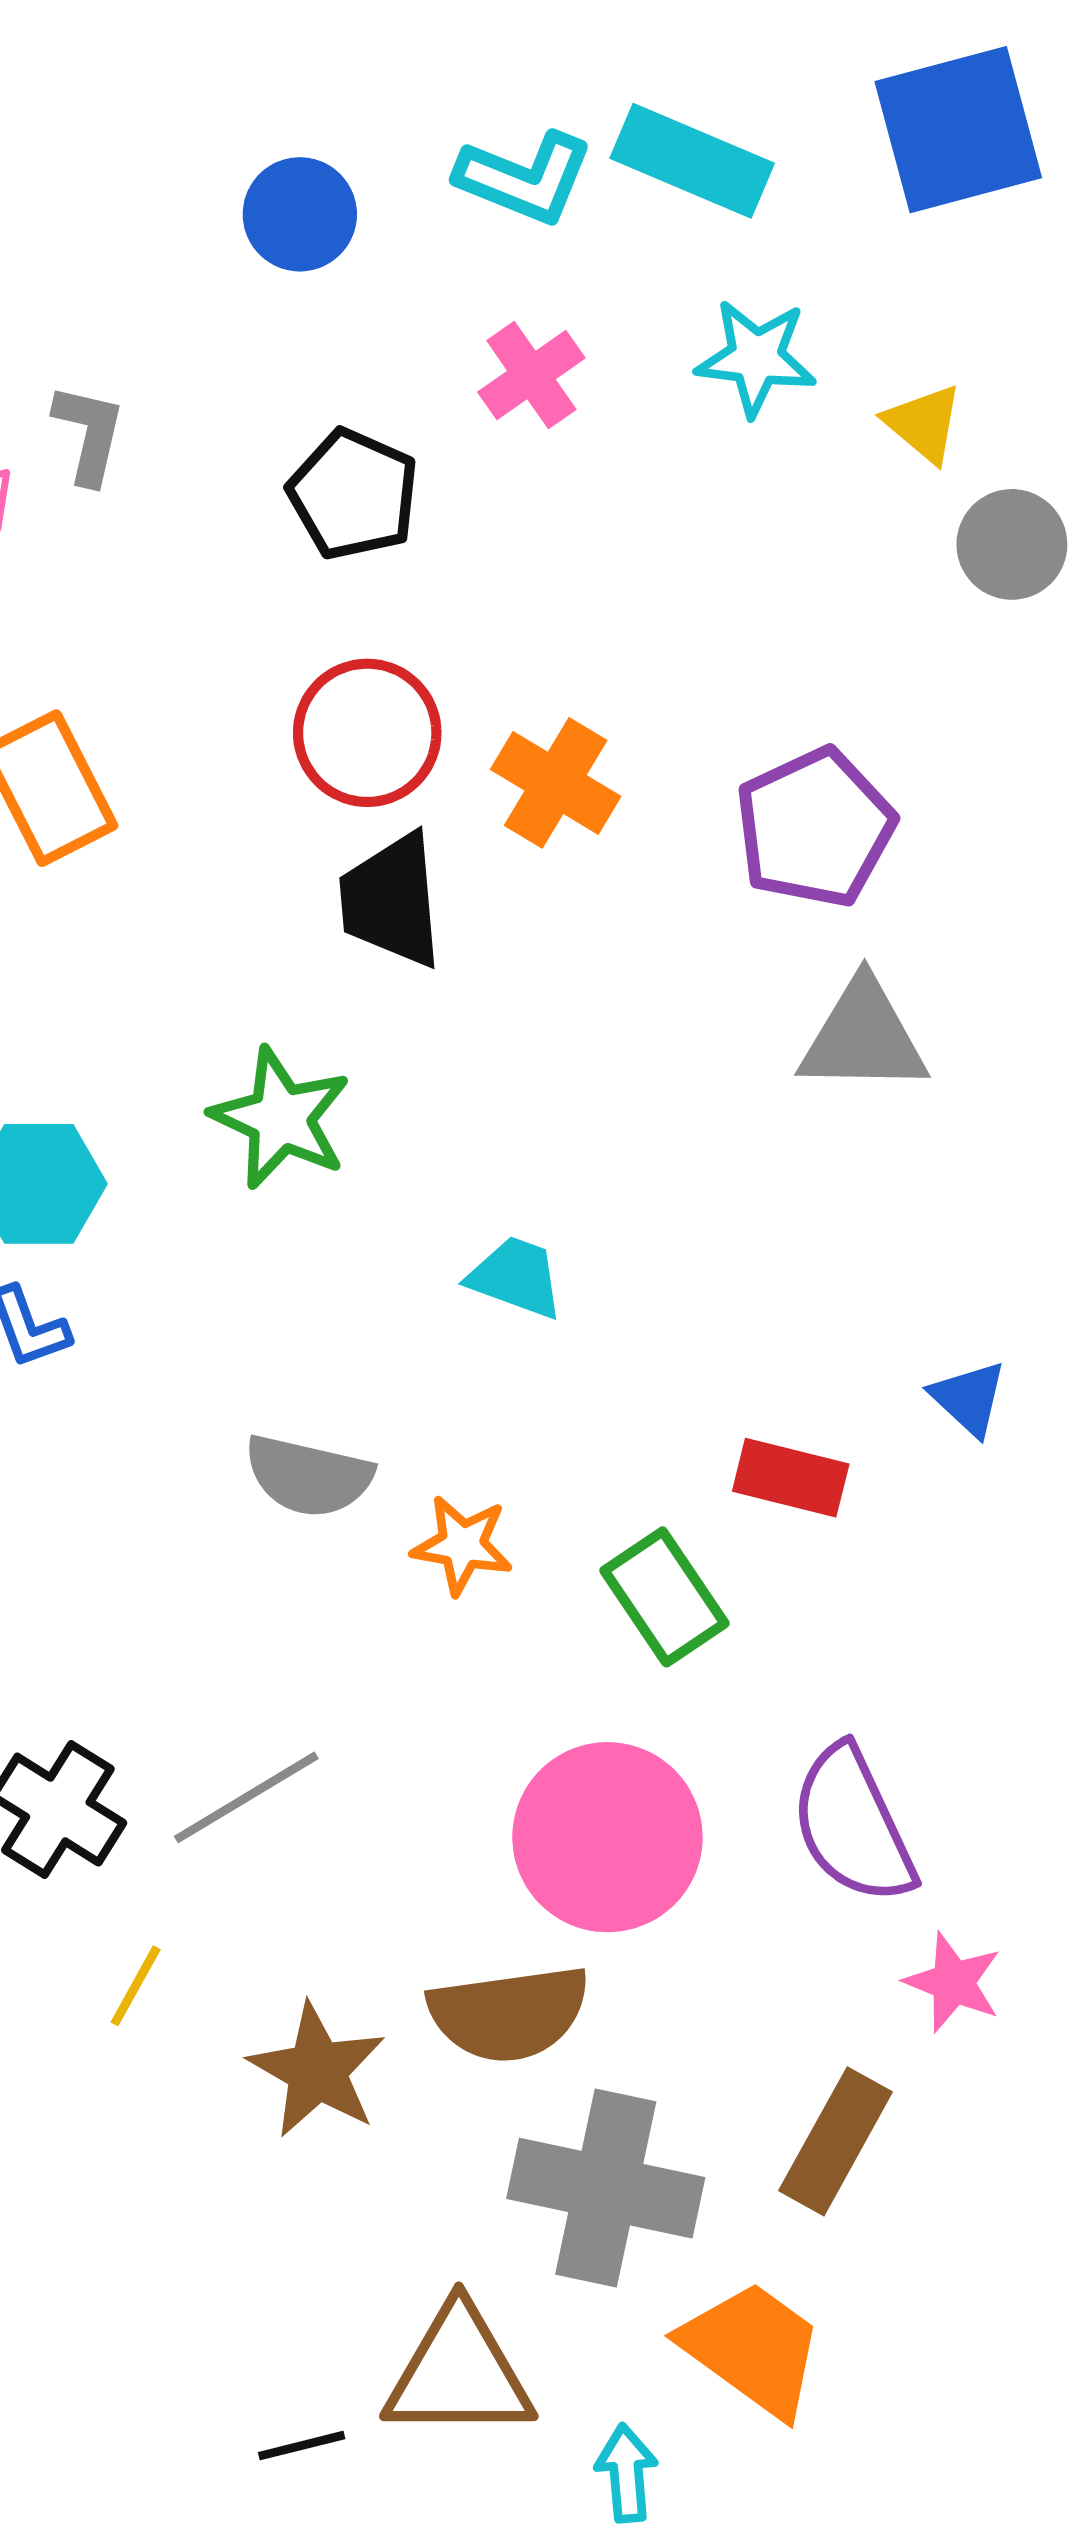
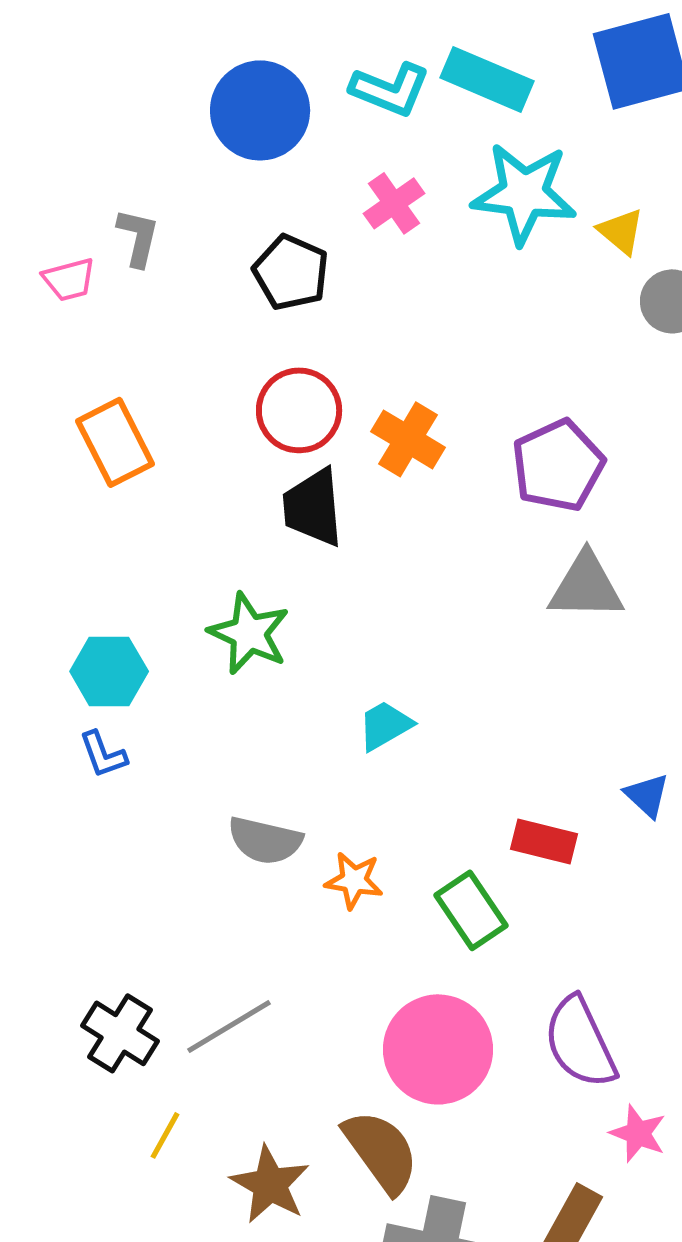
blue circle: (300, 214) -> (260, 110), size x1.5
cyan star: (756, 358) -> (524, 193), size x1.5
cyan trapezoid: (516, 1277) -> (385, 725), turned -50
brown semicircle: (509, 2013) -> (381, 1151), turned -118

